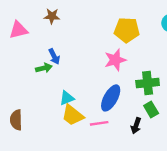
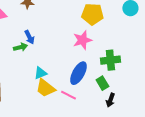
green rectangle: (151, 110) -> (102, 83), moved
pink line: (99, 123) -> (68, 95), turned 35
black arrow: (136, 126) -> (110, 100), moved

